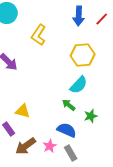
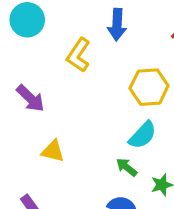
blue arrow: (79, 16) -> (117, 25), moved
yellow triangle: (23, 111) -> (53, 151), moved

